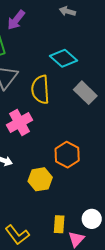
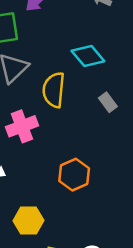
gray rectangle: (85, 93) -> (108, 102), size x0.7
yellow hexagon: (40, 179) -> (28, 221), moved

